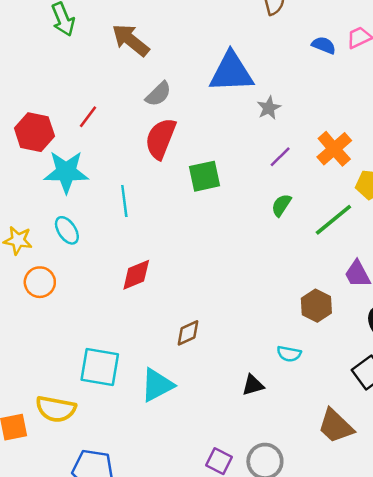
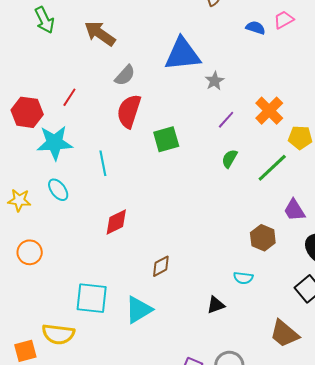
orange circle: (40, 282) -> (30, 252), moved

